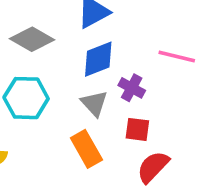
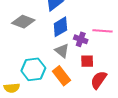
pink line: (177, 56) -> (102, 31), moved
cyan hexagon: (26, 98) -> (33, 69), moved

